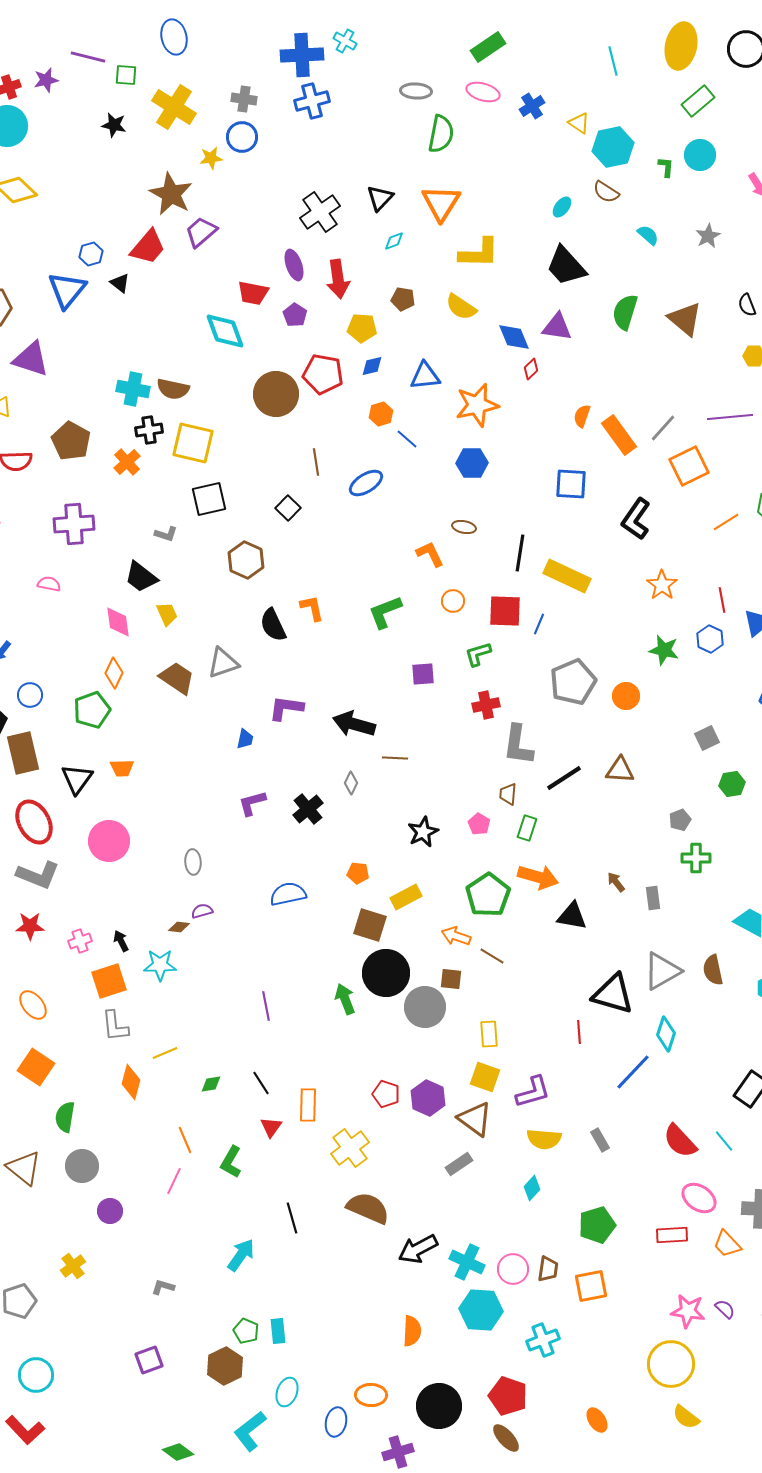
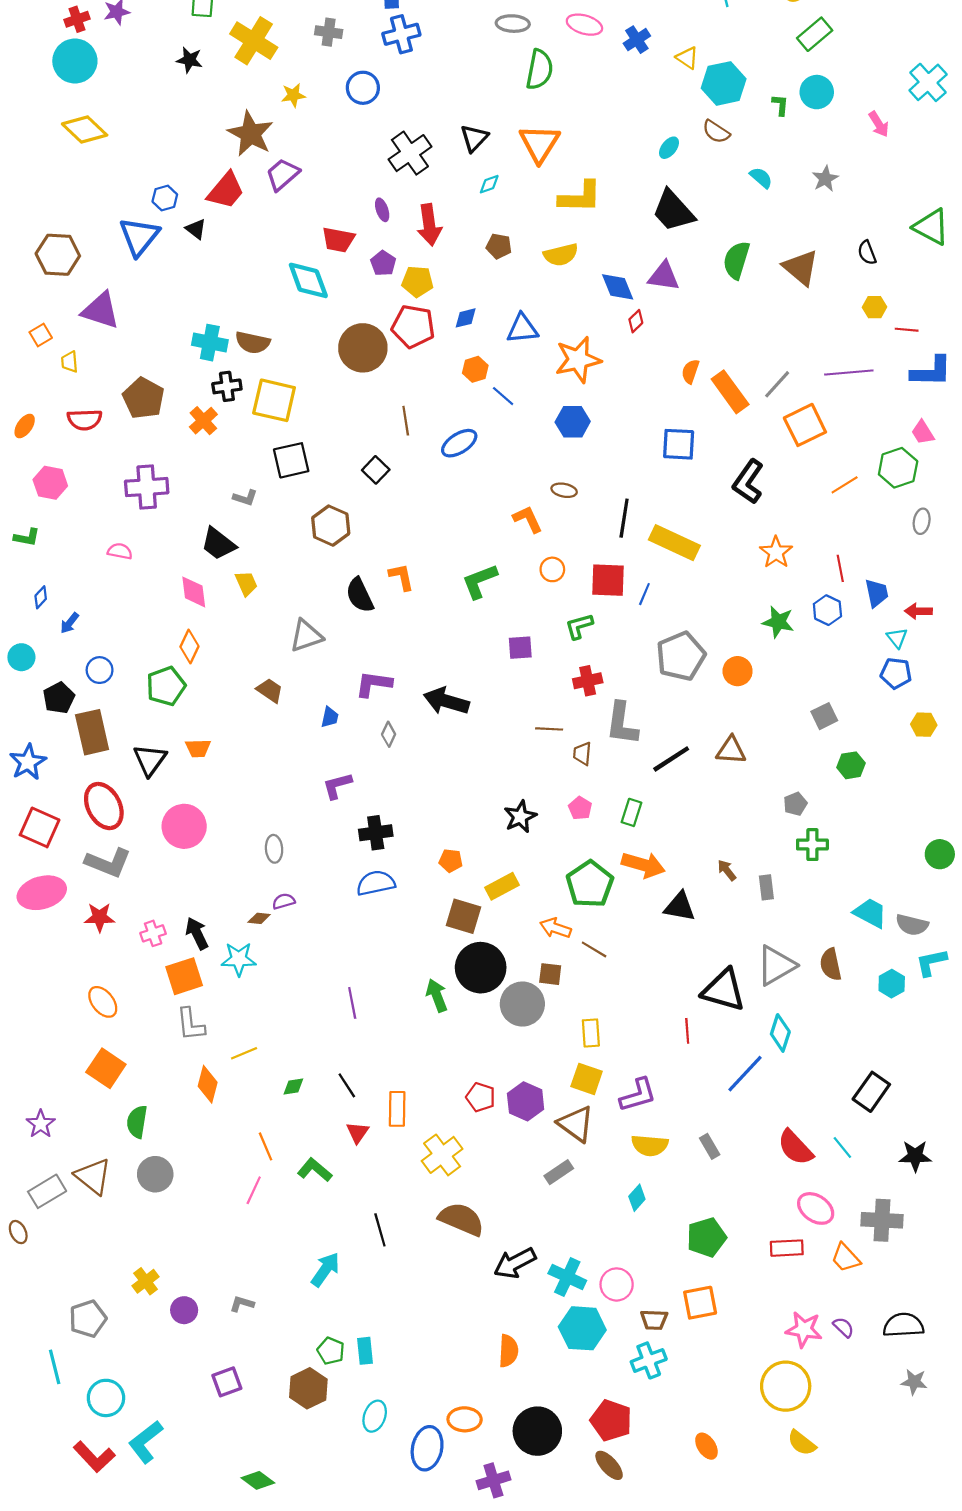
blue circle: (242, 137) -> (363, 88), moved
purple ellipse: (294, 265) -> (382, 210), size x0.7
yellow semicircle: (461, 307) -> (561, 255), turned -48
yellow pentagon: (362, 328) -> (417, 282), moved
brown trapezoid: (177, 678) -> (270, 690), moved, size x0.7
brown line: (395, 758) -> (549, 729), moved
gray diamond: (351, 783) -> (389, 734), moved
brown trapezoid: (508, 794) -> (582, 754), moved
black cross: (308, 809) -> (376, 833), moved, turned 32
black arrow: (121, 941) -> (197, 933), size x1.4
green L-shape: (231, 1162) -> (315, 1170), turned 100
purple circle: (110, 1211) -> (184, 1310), moved
brown trapezoid: (548, 1269) -> (654, 1320), moved, turned 84
blue ellipse: (336, 1422) -> (427, 1448), size x1.4
cyan L-shape: (250, 1431) -> (146, 1442), moved

